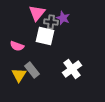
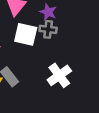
gray cross: (51, 22) -> (48, 29), moved

